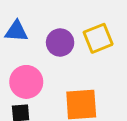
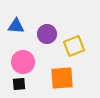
yellow square: (98, 38) -> (74, 46), moved

